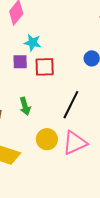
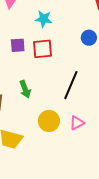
cyan star: (32, 43) -> (44, 19), moved
pink triangle: (75, 143) -> (77, 123), size x0.6

